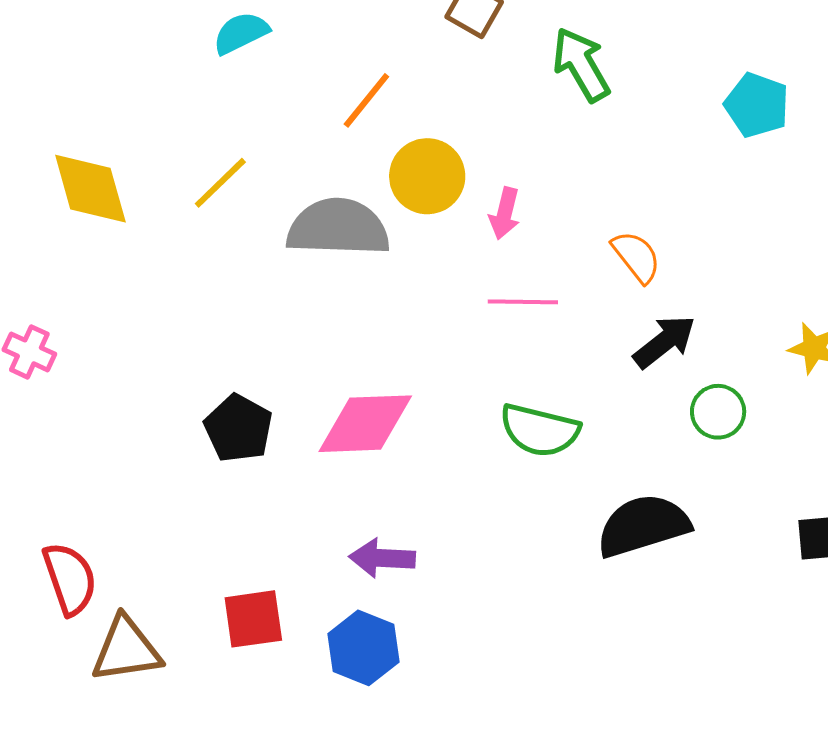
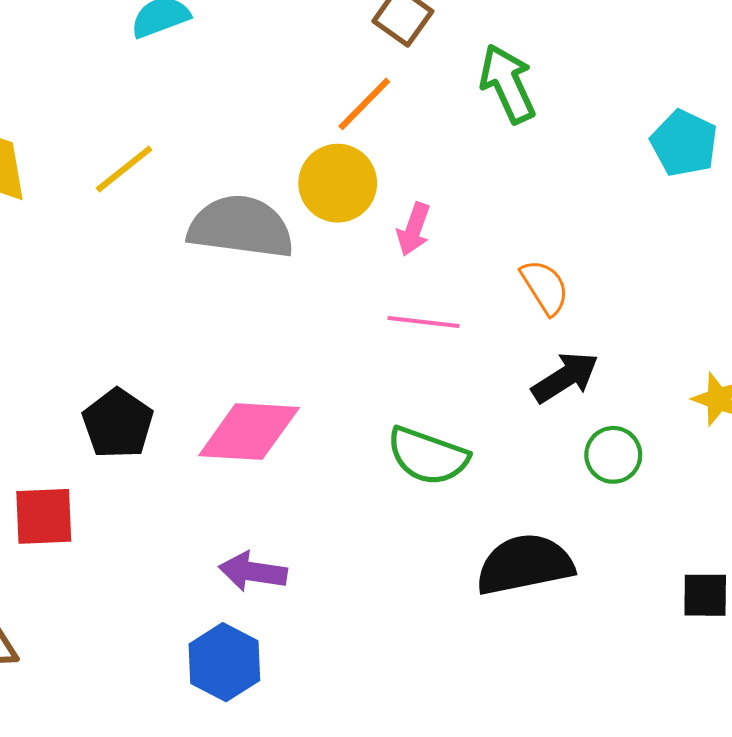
orange line: (366, 100) -> (364, 104), moved
red square: (253, 619) -> (44, 516), moved

